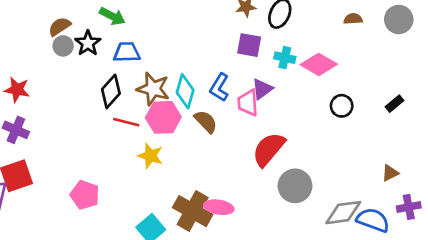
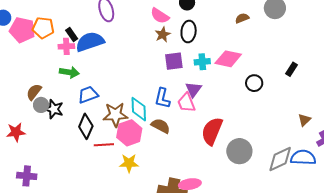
black star: (88, 43) -> (54, 109), moved
red star: (17, 90) -> (16, 132), moved

